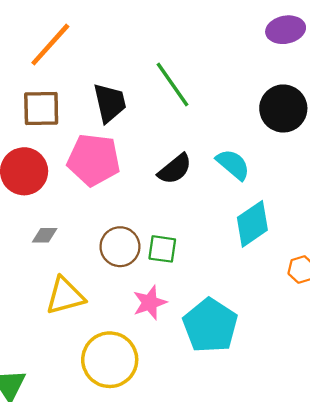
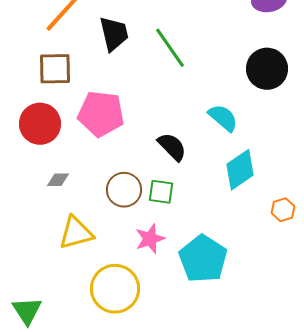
black trapezoid: (110, 103) -> (114, 34), moved
black semicircle: (175, 169) -> (172, 147), moved, turned -96

